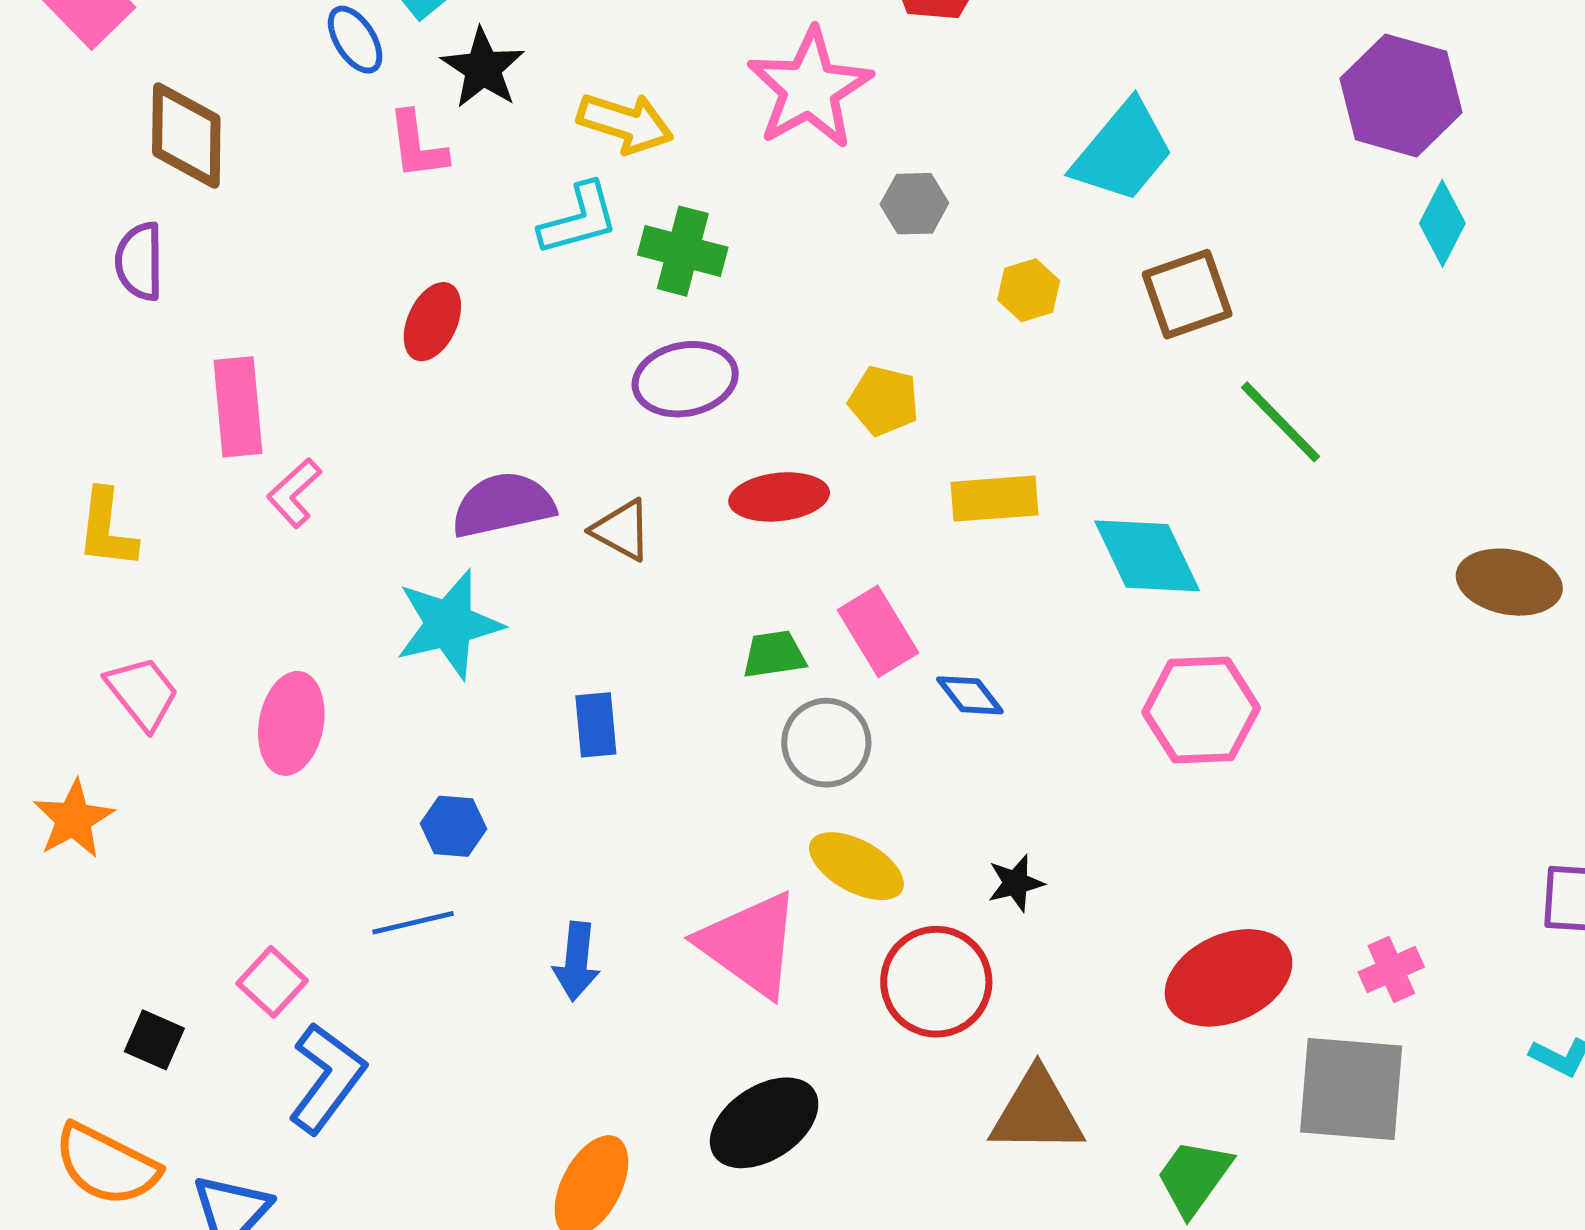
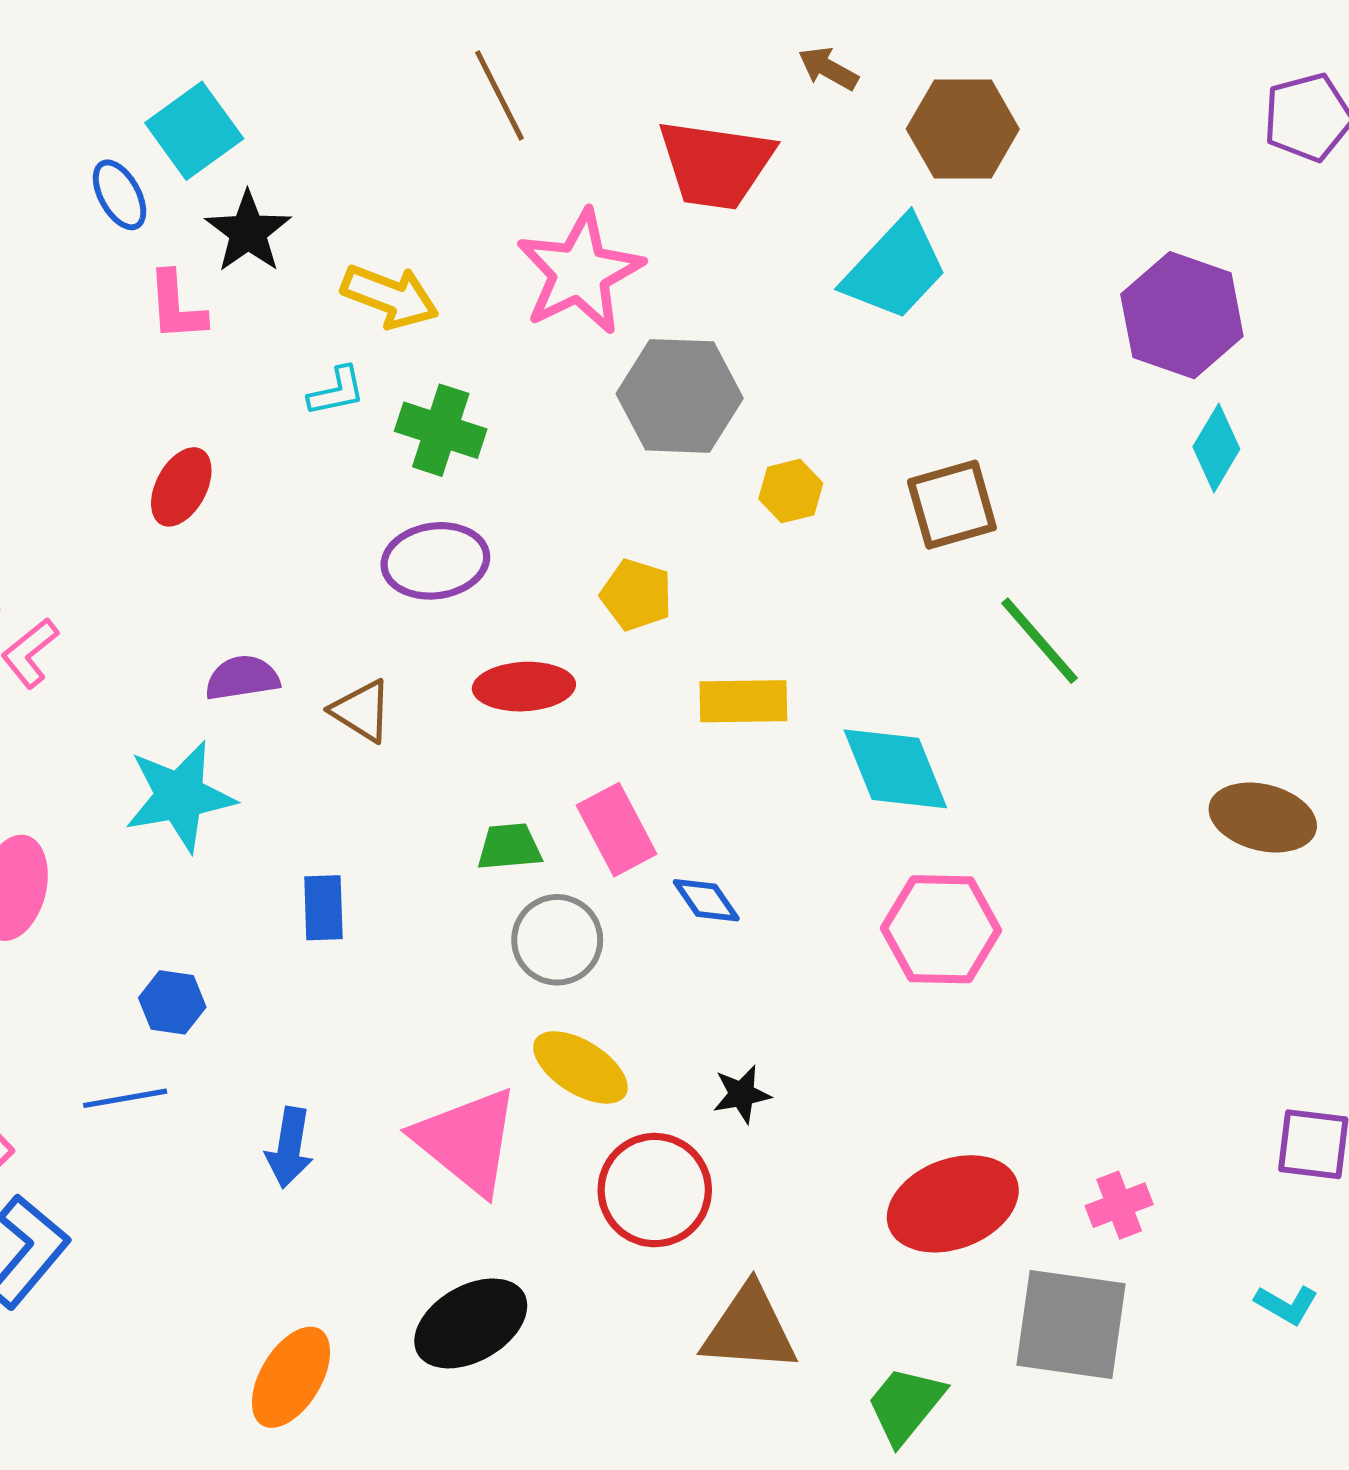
cyan trapezoid: (1123, 152) -> (895, 269), moved
gray hexagon: (914, 204) -> (680, 396), size x1.8
cyan L-shape: (579, 219) -> (337, 391), size x0.7
purple semicircle: (503, 505) -> (242, 678), size x0.7

